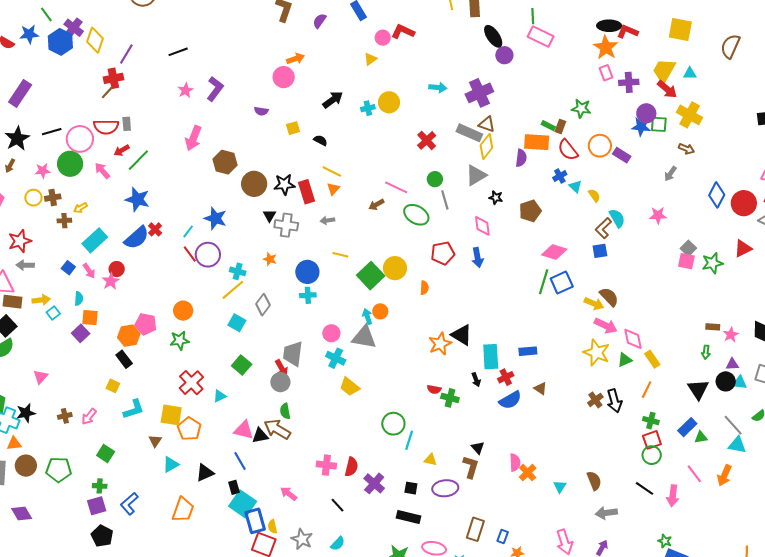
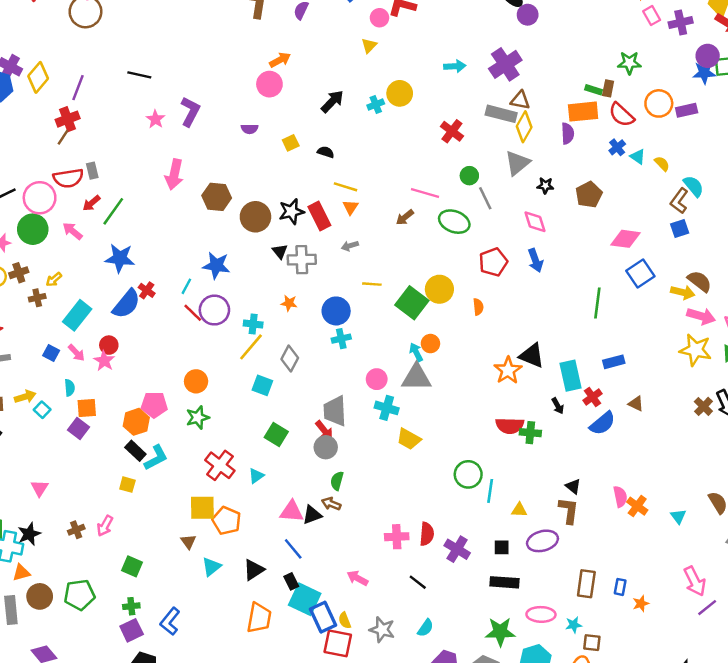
yellow diamond: (95, 40) -> (38, 77), turned 30
black line: (178, 52) -> (139, 75), turned 42
purple rectangle: (622, 155) -> (687, 110), turned -36
green line: (544, 282) -> (597, 303), moved
red semicircle: (434, 389) -> (510, 426), size x1.6
cyan L-shape: (134, 409) -> (156, 458), moved
green semicircle: (285, 411) -> (337, 481), turned 35
brown arrow: (277, 429) -> (331, 504), size x0.6
orange trapezoid: (183, 510) -> (259, 618), moved

